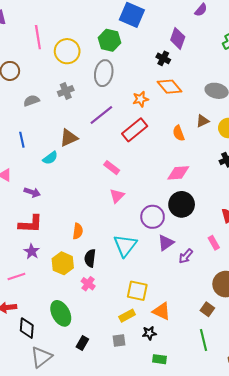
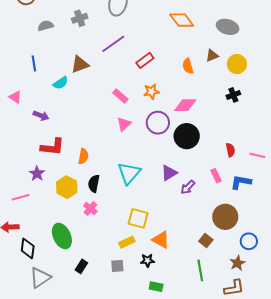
orange star: (140, 99) -> (151, 92), moved
red rectangle: (135, 130) -> (145, 60), size x0.7
purple circle: (153, 217) -> (158, 123), moved
red L-shape: (31, 224) -> (52, 147), moved

